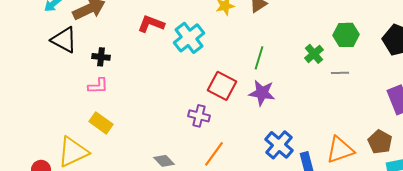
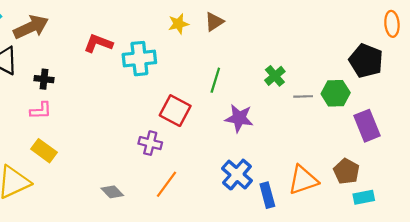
green hexagon: (346, 35) -> (336, 93), moved
cyan cross: (189, 38) -> (139, 59), turned 32
purple star: (262, 93) -> (239, 118), moved

